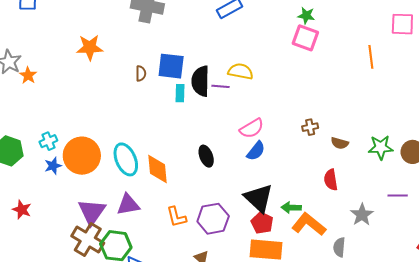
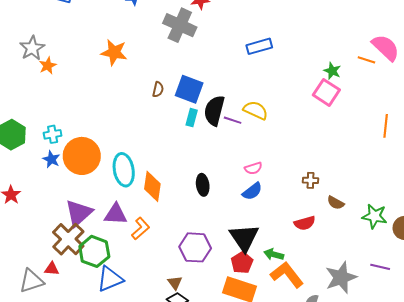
pink semicircle: (252, 128) -> (253, 168), size x0.7
blue star: (53, 166) -> (51, 159), turned 30
red semicircle: (331, 180) -> (305, 223), moved, turned -110
gray star: (362, 215) -> (341, 277), size x1.4
orange L-shape: (176, 217) -> (141, 228), moved, turned -130

